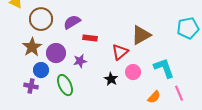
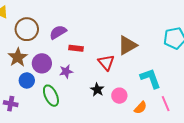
red triangle: (120, 52) -> (106, 62), turned -30
pink circle: (133, 72) -> (119, 96), moved
purple cross: (31, 86) -> (11, 104), moved

